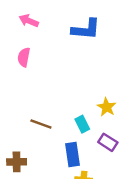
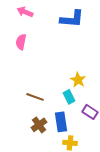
yellow star: (107, 107) -> (78, 80), moved
brown cross: (17, 162) -> (39, 125), moved, turned -35

